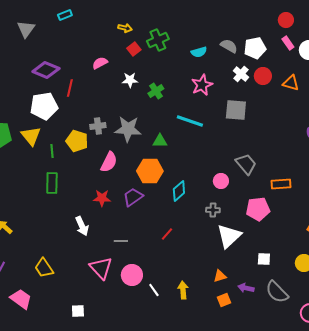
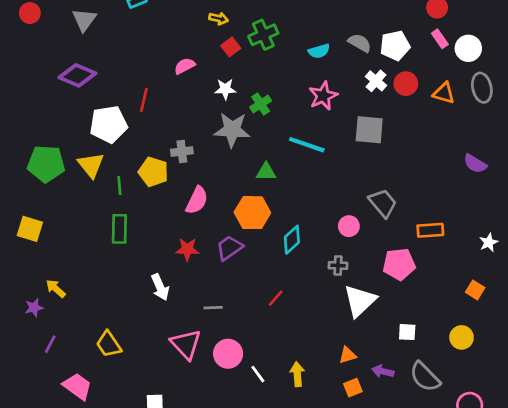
purple diamond: (46, 70) -> (77, 75), moved
gray star: (128, 129) -> (232, 130), moved

